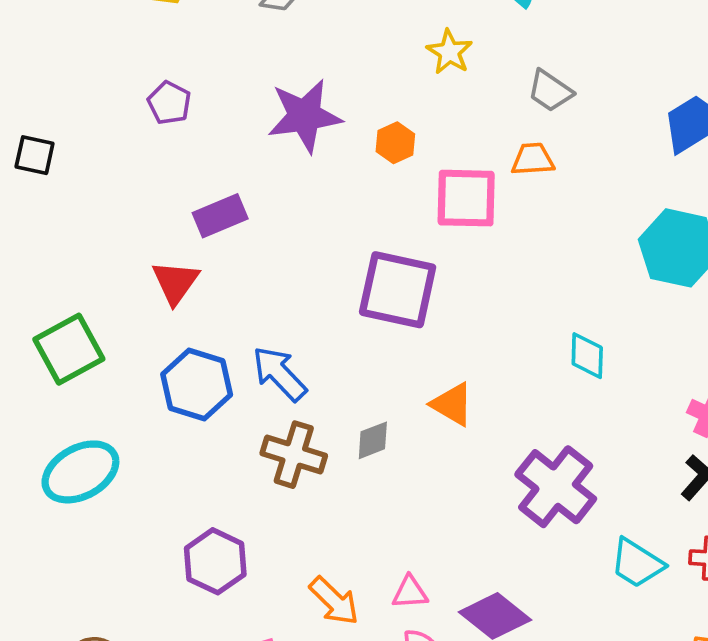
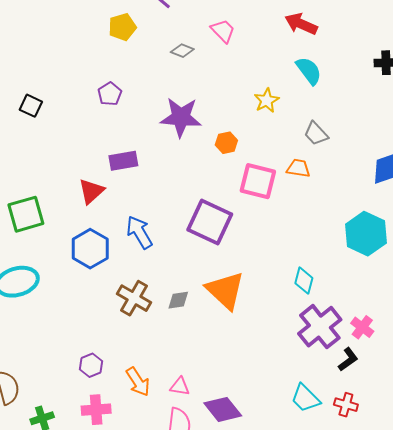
blue arrow: (279, 374) -> (139, 232), moved
orange triangle: (452, 404) -> (225, 290), size x1.6
purple cross: (556, 487) -> (320, 327), moved
purple hexagon: (215, 561) -> (91, 365), moved, size x0.7

